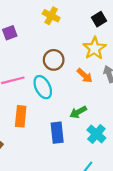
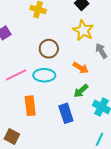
orange arrow: (85, 76) -> (81, 68), moved
cyan ellipse: (43, 87) -> (44, 75), turned -50

